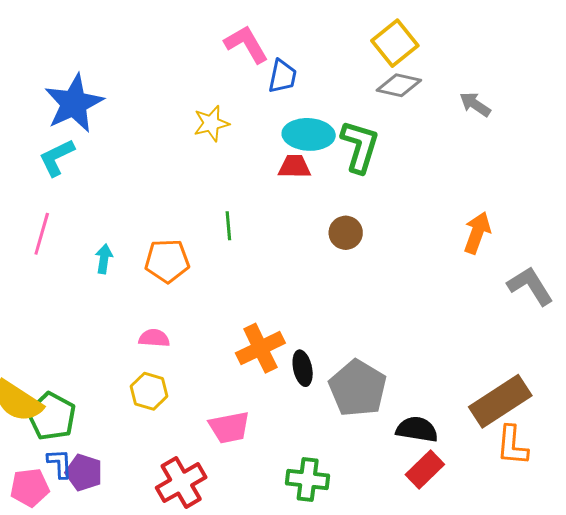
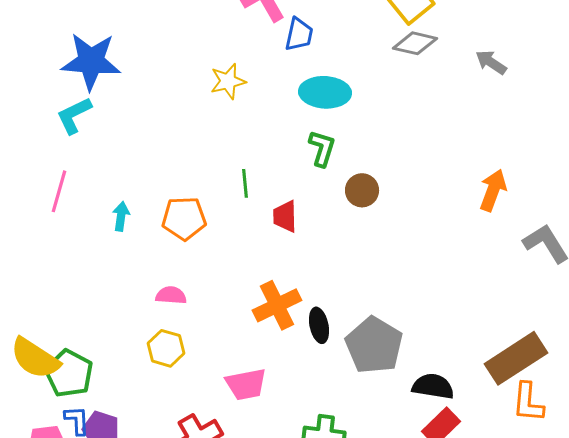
blue star: (74, 103) -> (91, 61), turned 30
green L-shape: (360, 146) -> (322, 148), moved, size x0.7
red trapezoid: (295, 167) -> (285, 216), moved, turned -92

